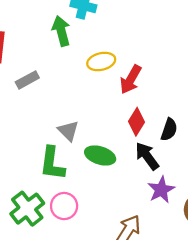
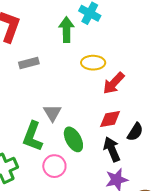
red diamond: (137, 122) -> (110, 119), turned 35
green ellipse: (100, 155) -> (73, 139), turned 30
pink circle: (64, 206) -> (54, 166), moved

